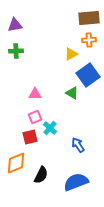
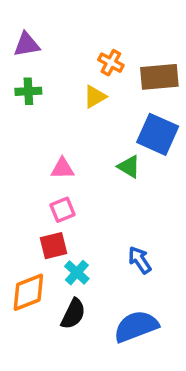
brown rectangle: (89, 18) -> (159, 77), moved
orange cross: (89, 40) -> (111, 63), moved, turned 32
yellow triangle: (71, 54) -> (95, 97), moved
blue square: (88, 75) -> (158, 134), turned -30
cyan cross: (50, 128) -> (77, 273), moved

